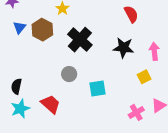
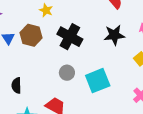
black semicircle: (16, 86) -> (16, 85), moved
cyan square: (97, 88) -> (98, 81), size x1.4

